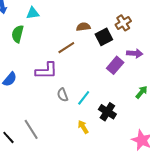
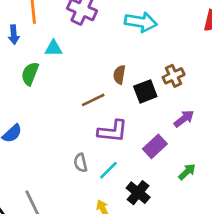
brown semicircle: (83, 27) -> (119, 75), turned -80
purple arrow: (135, 53) -> (184, 119), turned -49
purple rectangle: (115, 65) -> (155, 146), moved
purple L-shape: (46, 71) -> (113, 131), moved

